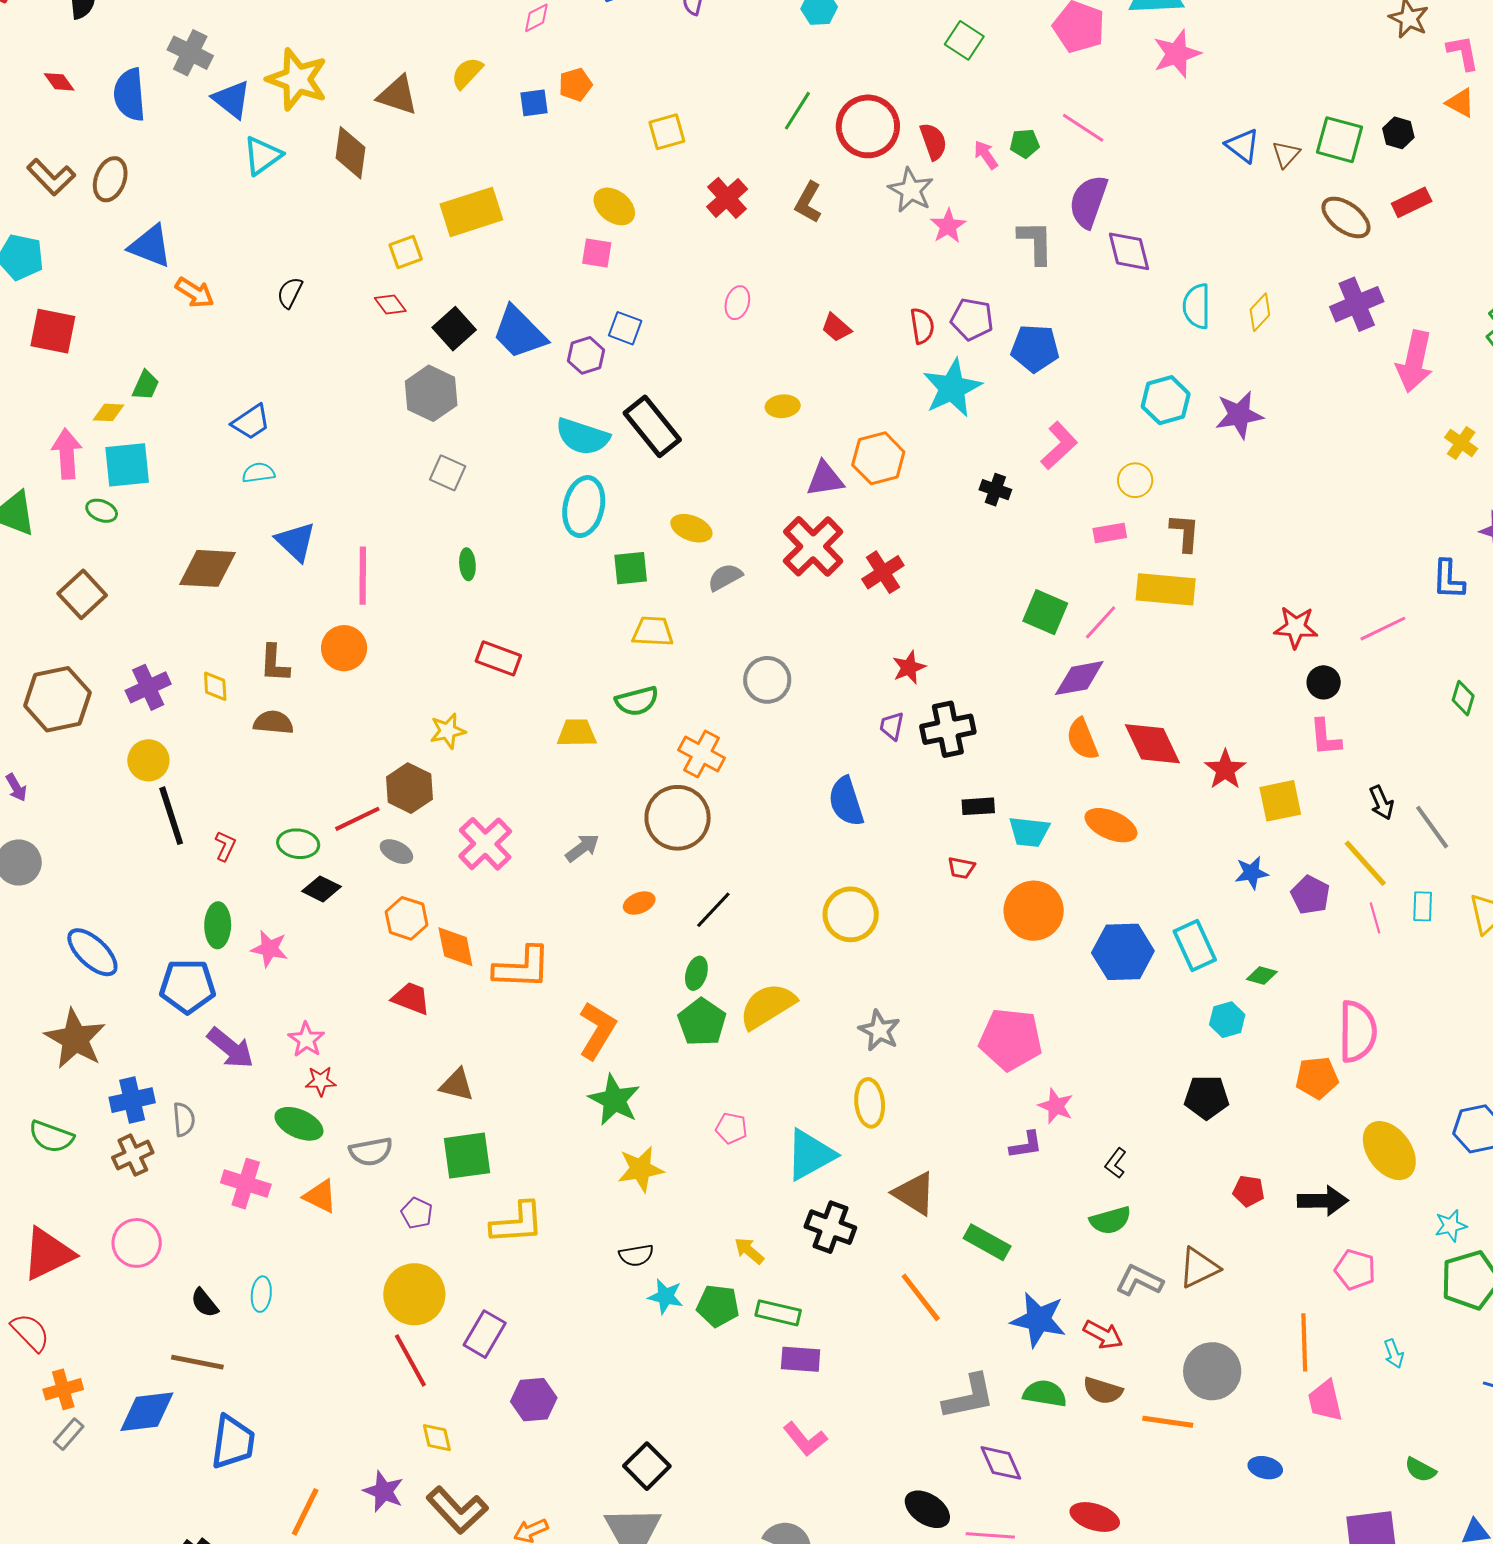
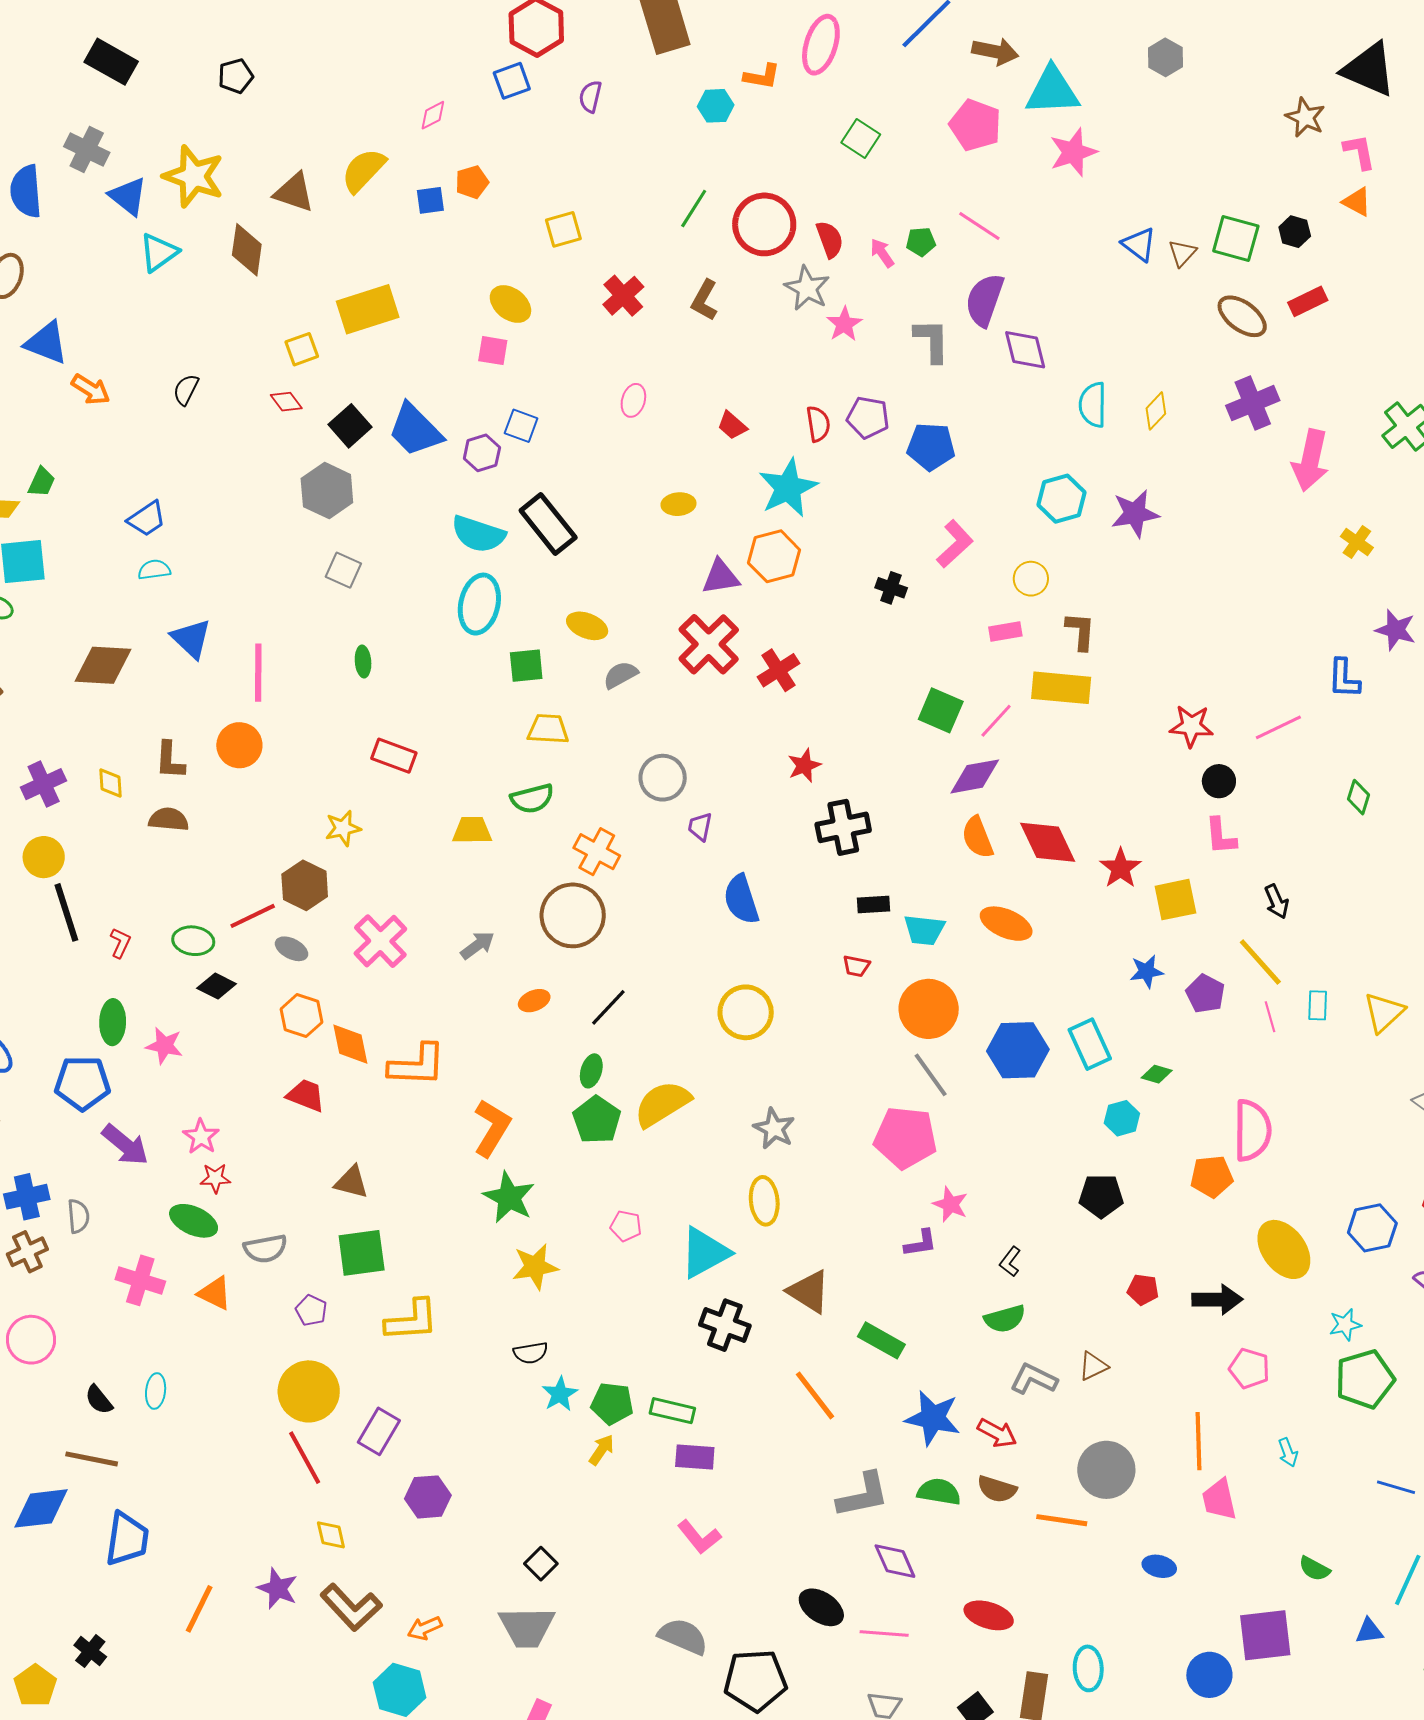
yellow semicircle: (467, 73) -> (363, 170), size x1.4
cyan star: (952, 388) -> (788, 488), moved
purple trapezoid: (892, 726) -> (700, 827), moved
gray line: (1432, 827) -> (931, 1075), moved
yellow arrow: (749, 1251) -> (602, 1450), moved, turned 84
brown triangle: (1199, 1268) -> (1093, 1366), size x0.7
cyan star: (666, 1296) -> (560, 1394), turned 30
black square: (647, 1466) -> (541, 1564), size x0.7

